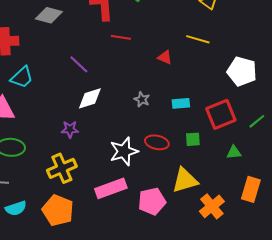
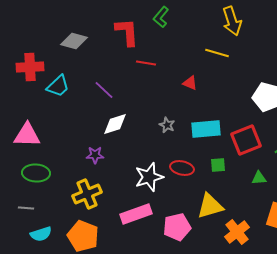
yellow line: (198, 39) -> (217, 53), moved
cyan trapezoid: (22, 77) -> (58, 86), moved
cyan rectangle: (181, 103) -> (206, 129), size x1.6

